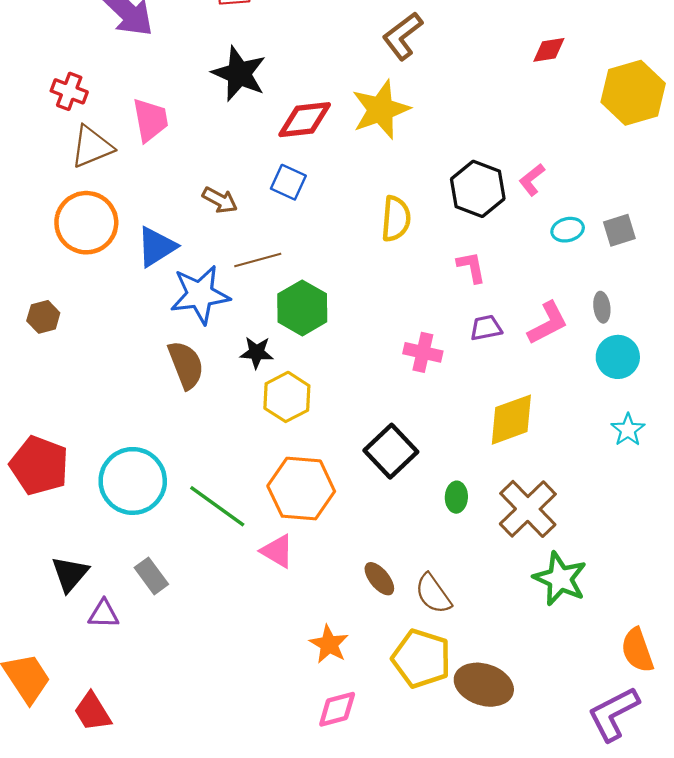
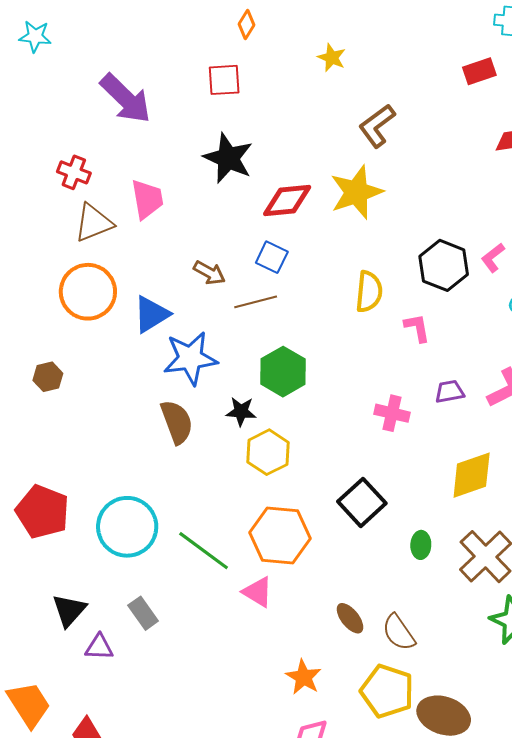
brown line: (258, 260) -> (256, 302), moved
pink L-shape: (471, 267) -> (417, 328), moved

